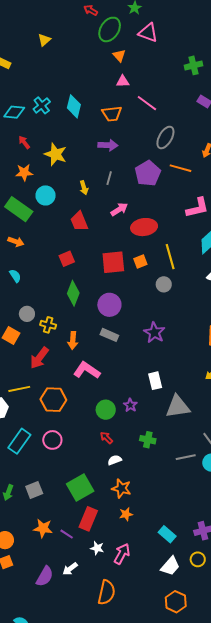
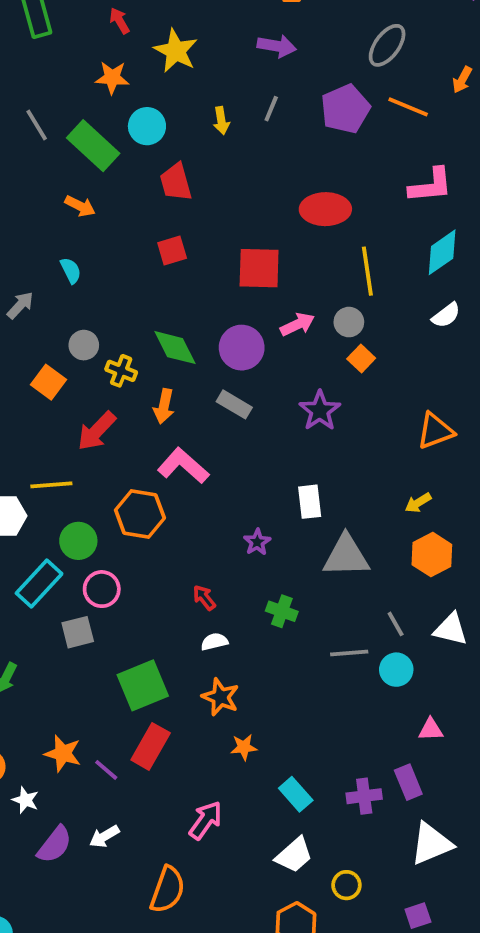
pink arrow: (119, 209) -> (297, 324), moved
red trapezoid: (79, 221) -> (176, 182), moved
orange square: (140, 262) -> (361, 359), moved, turned -32
green diamond: (73, 293) -> (175, 348), moved, turned -55
orange hexagon: (53, 400) -> (140, 514), moved
green circle: (106, 410) -> (78, 541), moved
gray square: (34, 490) -> (78, 632), moved
orange star: (126, 514) -> (244, 747), moved
white star: (97, 548) -> (25, 800), moved
yellow circle: (198, 559) -> (346, 885), moved

